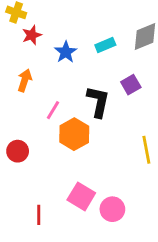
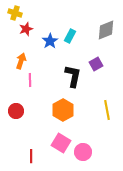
cyan rectangle: (105, 45) -> (70, 36), moved, turned -40
pink line: (53, 110) -> (30, 80), moved, turned -32
orange hexagon: (74, 134) -> (63, 110), moved

